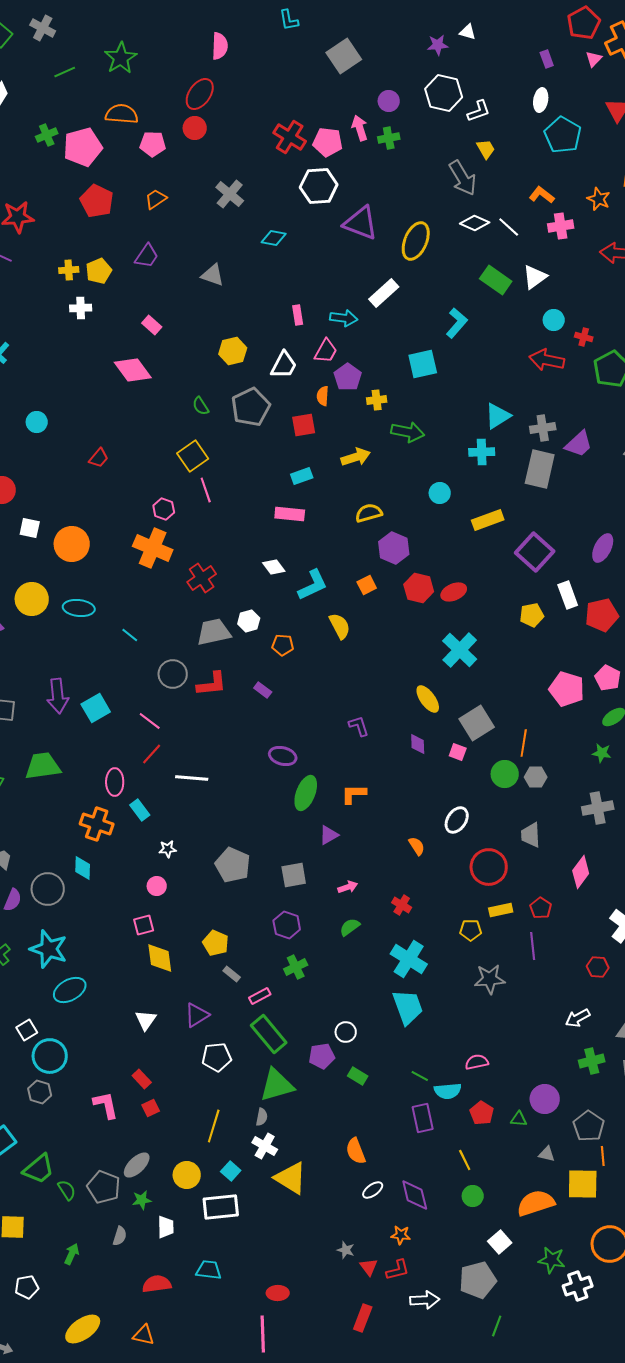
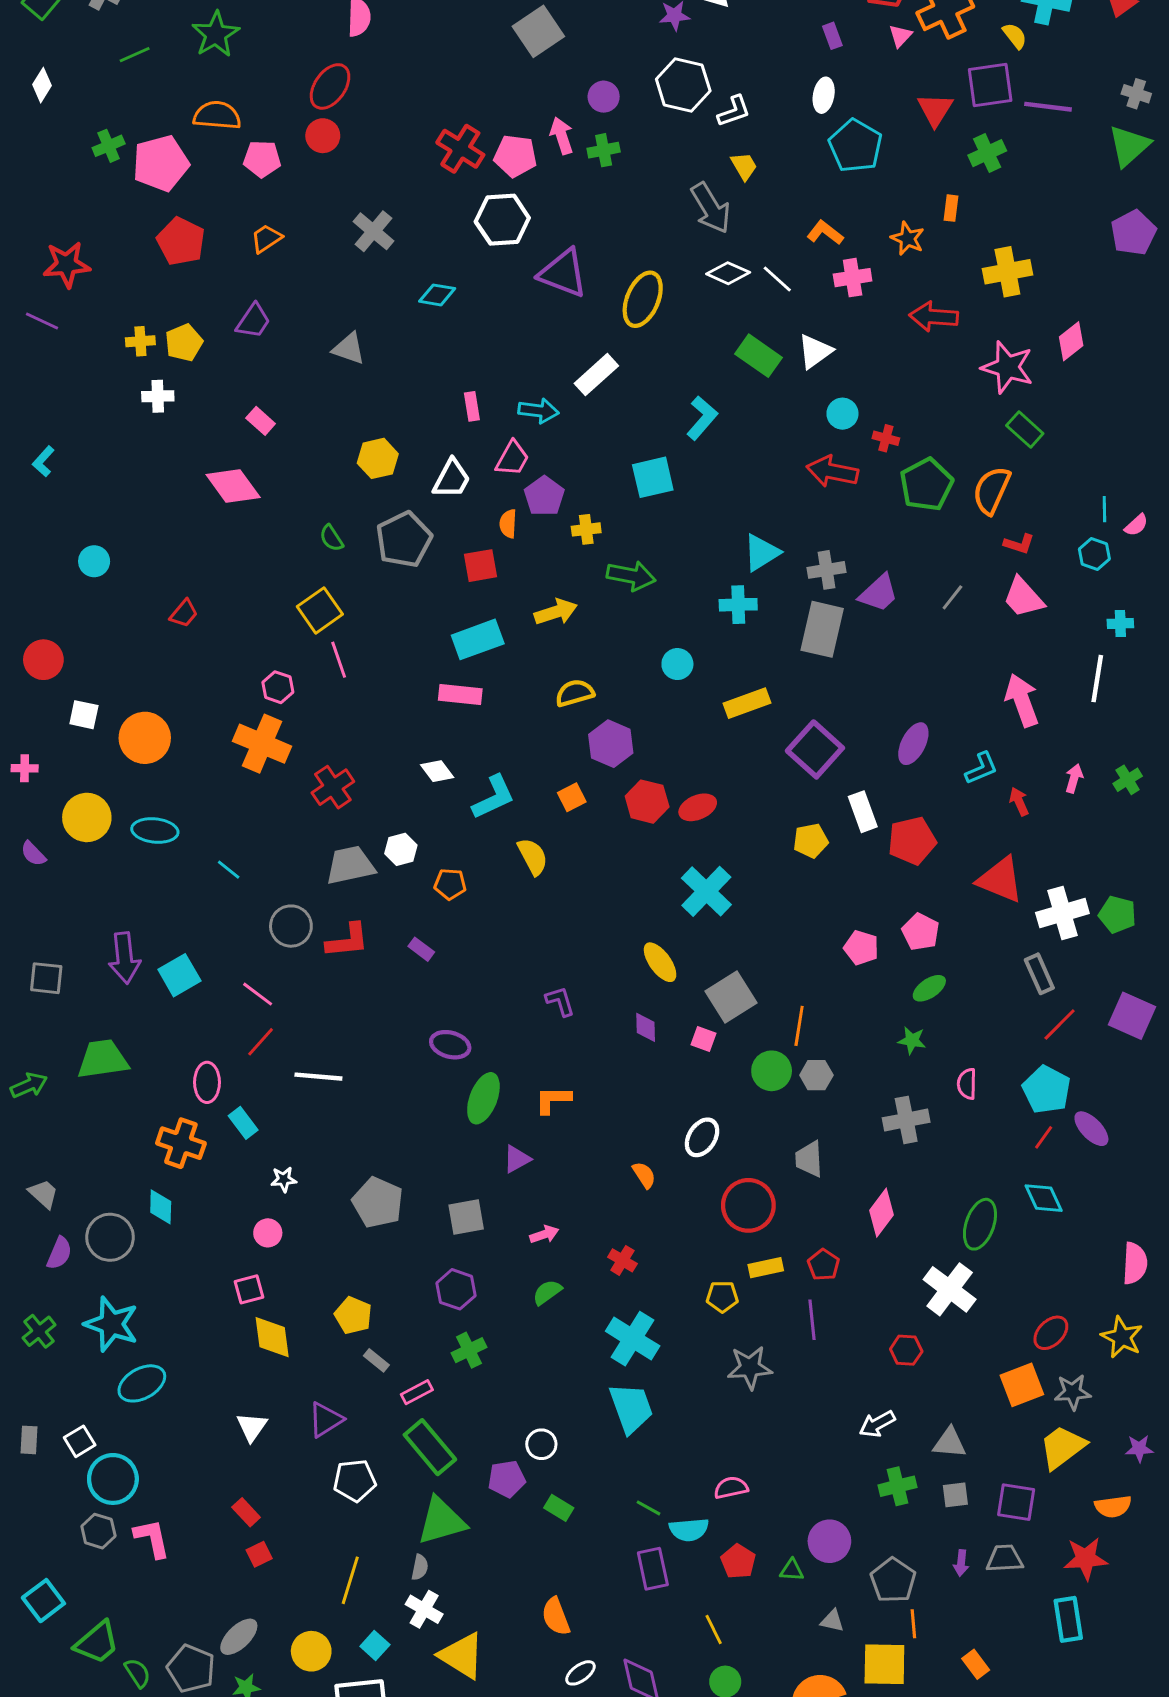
cyan rectangle: (302, 476) -> (478, 639), size x1.6
pink pentagon: (567, 689) -> (861, 948), size x0.7
pink L-shape: (106, 1105) -> (152, 1538), moved

